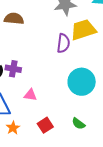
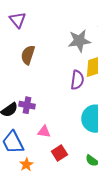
brown semicircle: (14, 19) -> (28, 55), turned -78
red square: (45, 125) -> (59, 153), moved

